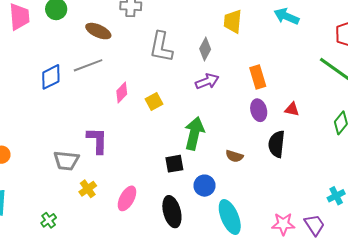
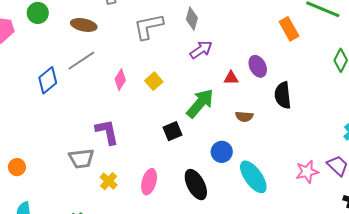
gray L-shape: (161, 47) -> (148, 26), turned 80
orange rectangle: (258, 77) -> (289, 29), moved
red triangle: (292, 109) -> (231, 78), moved
green arrow: (194, 133) -> (200, 103), turned 40
black square: (174, 164) -> (173, 131), moved

